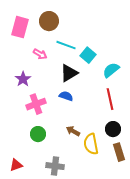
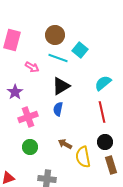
brown circle: (49, 21) -> (55, 35), moved
cyan square: (88, 55) -> (80, 50), moved
blue semicircle: (66, 96) -> (58, 109), turned -96

